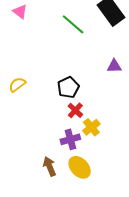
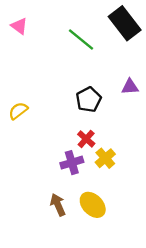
black pentagon: (68, 87) -> (89, 100), moved
purple cross: (70, 139) -> (72, 163), moved

